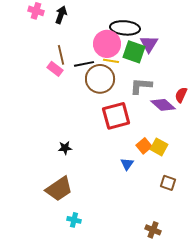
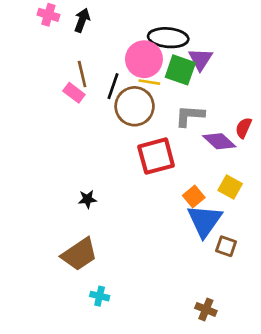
black line: (84, 64) -> (113, 86), turned -60
yellow square: (159, 147) -> (230, 187), moved
blue triangle: (127, 164) -> (205, 221), moved, size x2.0

